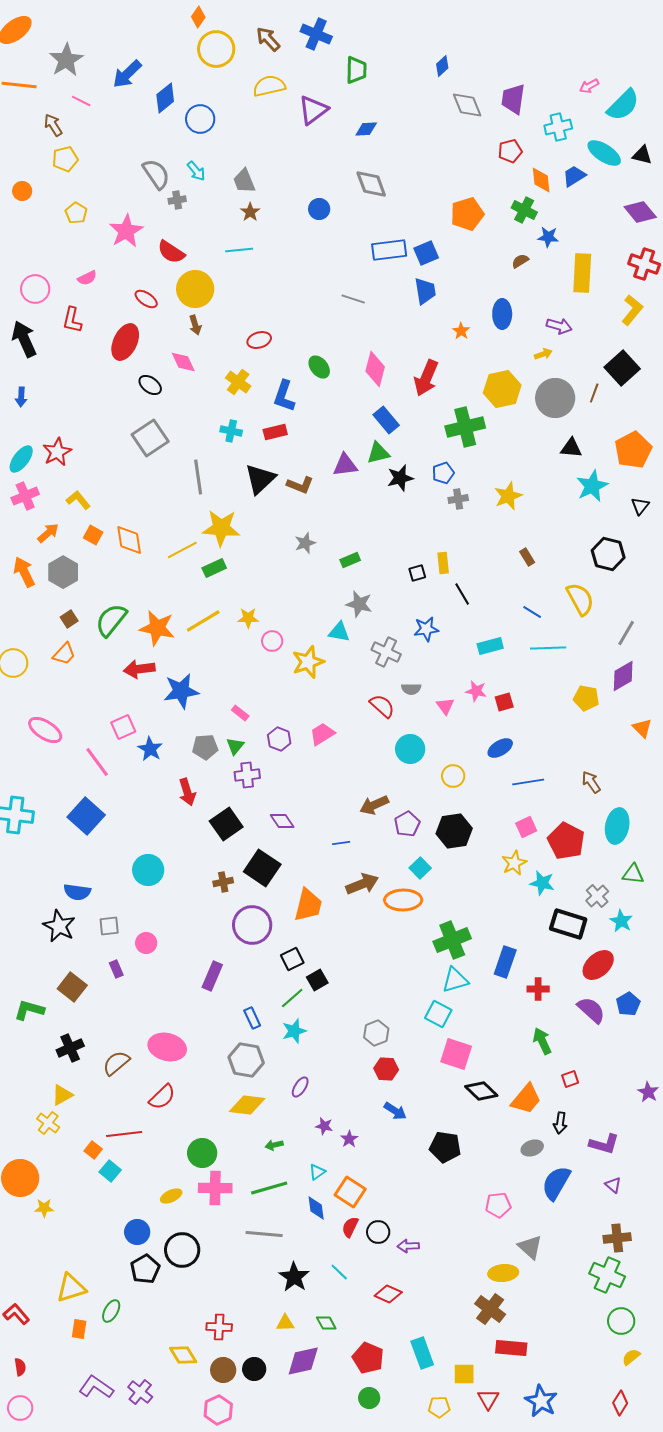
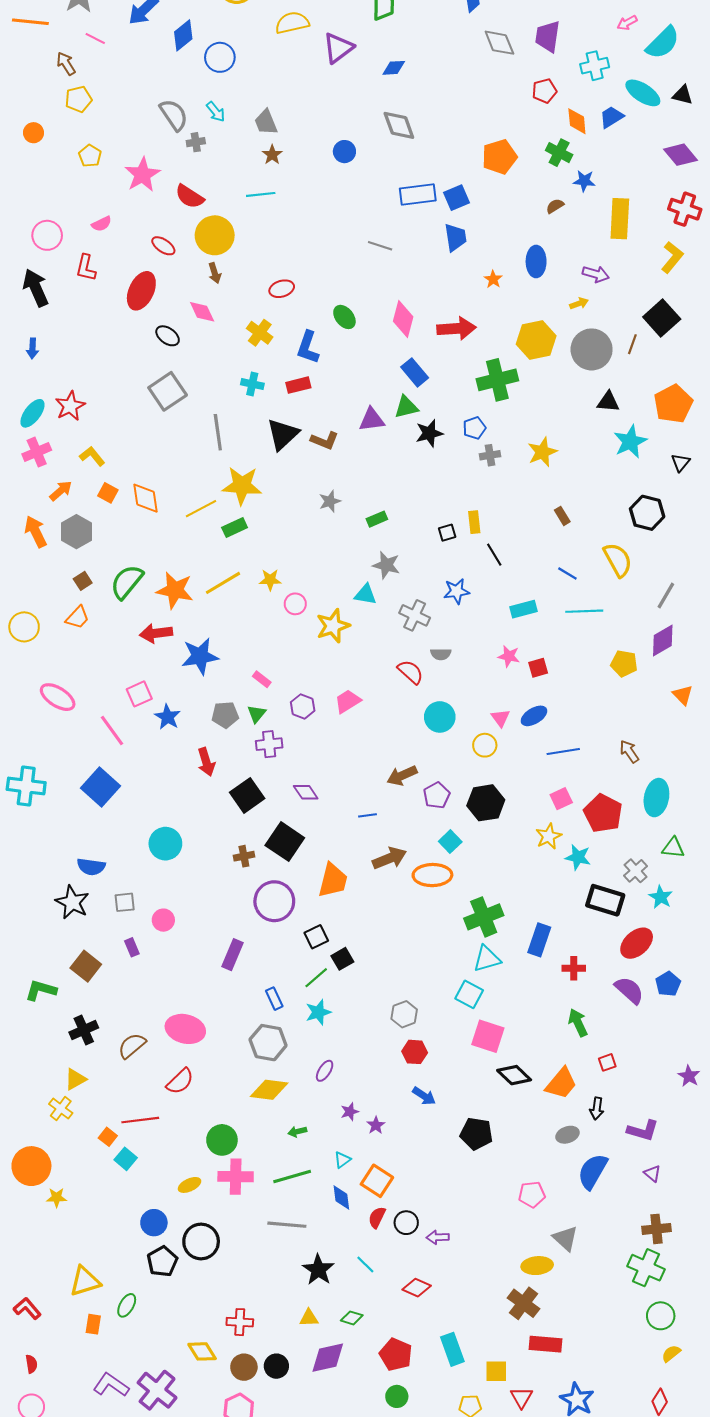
red arrow: (426, 378) -> (456, 329), turned -117
pink triangle: (445, 706) -> (500, 718), moved
purple star: (324, 1126) -> (350, 1112), turned -30
green diamond: (326, 1323) -> (352, 1318), turned -45
purple cross: (140, 1392) -> (157, 1390), size x1.5

